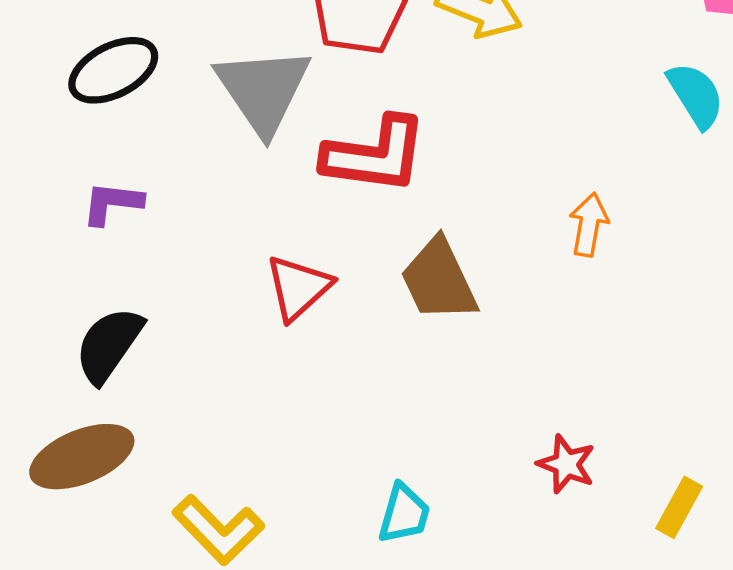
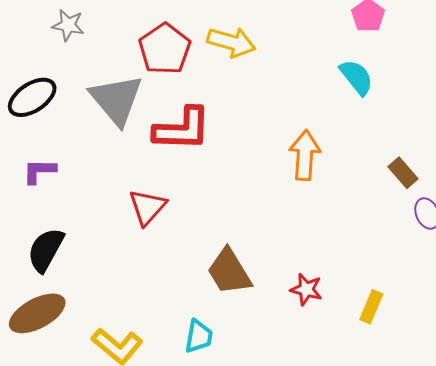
orange arrow: (589, 225) -> (305, 155), size x1.4
brown trapezoid: (439, 280) -> (229, 272), moved
cyan trapezoid: (404, 514) -> (199, 336), moved

